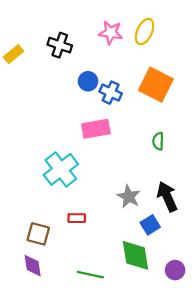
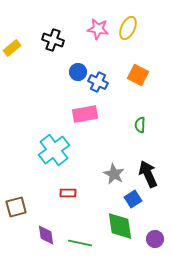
orange square: (156, 85) -> (138, 75), size x0.7
brown square: (38, 234) -> (16, 207), moved, turned -30
purple diamond: (33, 266) -> (46, 235), moved

